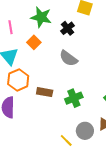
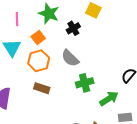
orange hexagon: (18, 80) -> (39, 61), moved
green cross: (74, 98) -> (85, 83), moved

